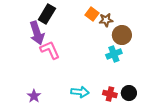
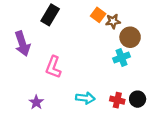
purple arrow: (37, 33) -> (22, 44), moved
pink L-shape: (50, 50) -> (53, 67), moved, turned -135

